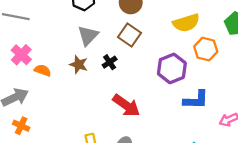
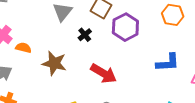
brown star: (79, 65) -> (54, 63), moved, size x1.4
purple hexagon: (172, 68) -> (125, 27), moved

